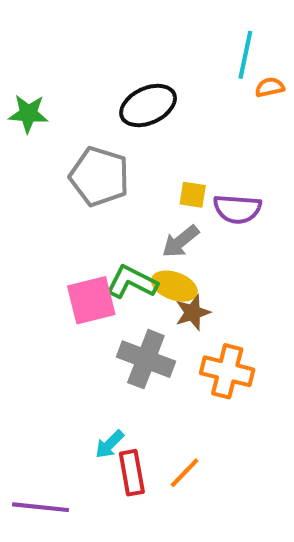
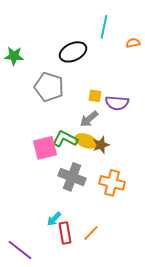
cyan line: (245, 55) -> (104, 27), moved
brown star: (193, 312) -> (101, 145), moved
purple line: (40, 507) -> (20, 250), turned 32

